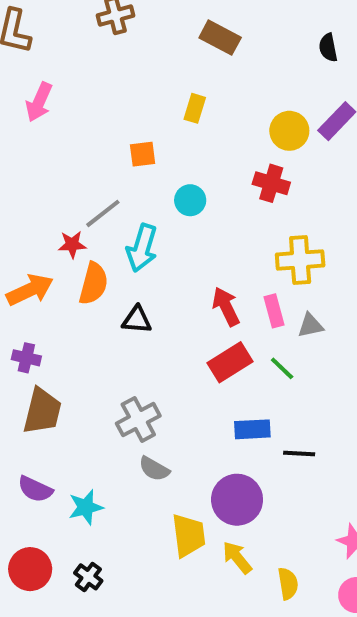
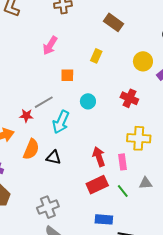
pink arrow: (39, 102) -> (50, 46), moved
yellow circle: (289, 131) -> (143, 61), moved
orange semicircle: (93, 284) -> (31, 149), moved
gray triangle: (310, 325) -> (146, 183), moved

